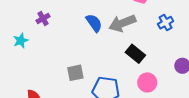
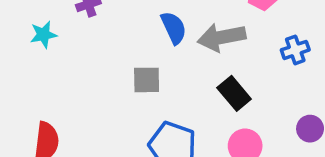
gray square: (75, 73) -> (147, 80), moved

